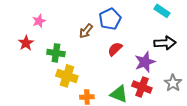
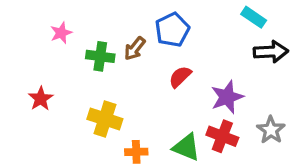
red star: (26, 43) -> (41, 99), moved
black arrow: (165, 43) -> (271, 52), moved
green cross: (56, 53) -> (100, 56), moved

